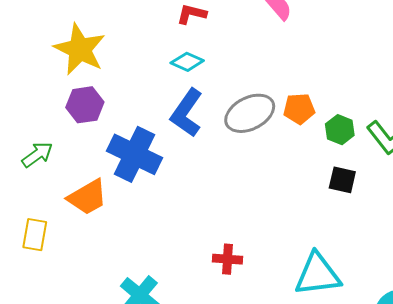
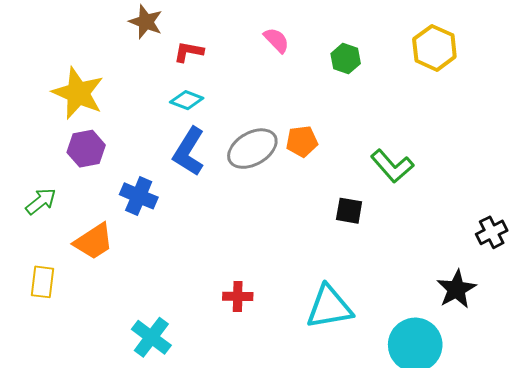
green hexagon: (340, 130) -> (346, 59), moved
blue cross: (135, 154) -> (139, 196), size x0.7

